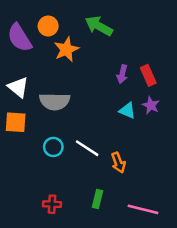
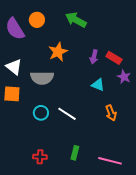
orange star: (66, 49) -> (58, 52), moved
red rectangle: (148, 75) -> (114, 58), turned -35
purple star: (151, 105) -> (124, 77), moved
orange arrow: (118, 163) -> (111, 113), moved

